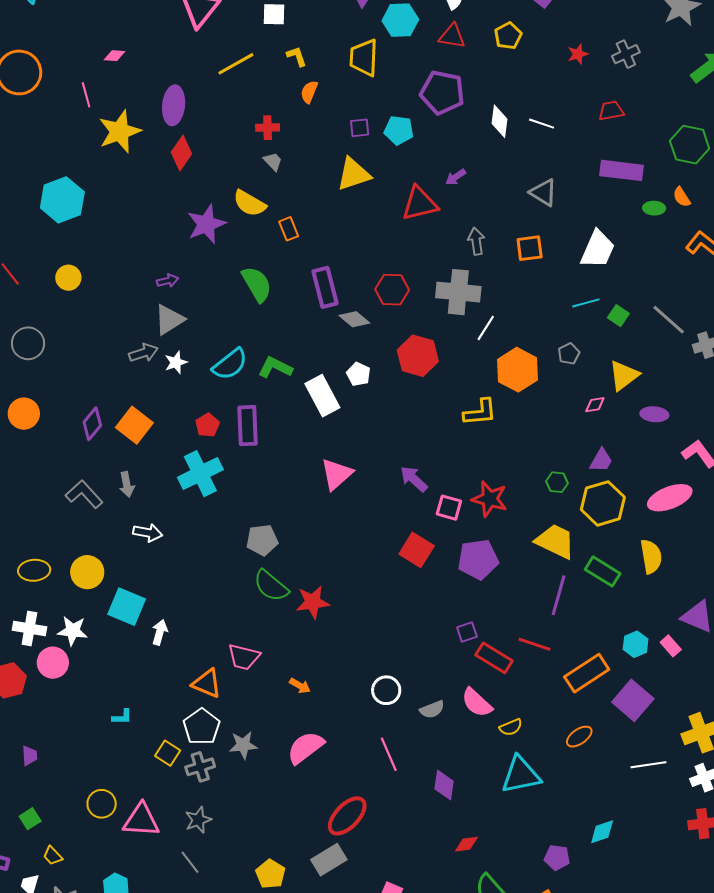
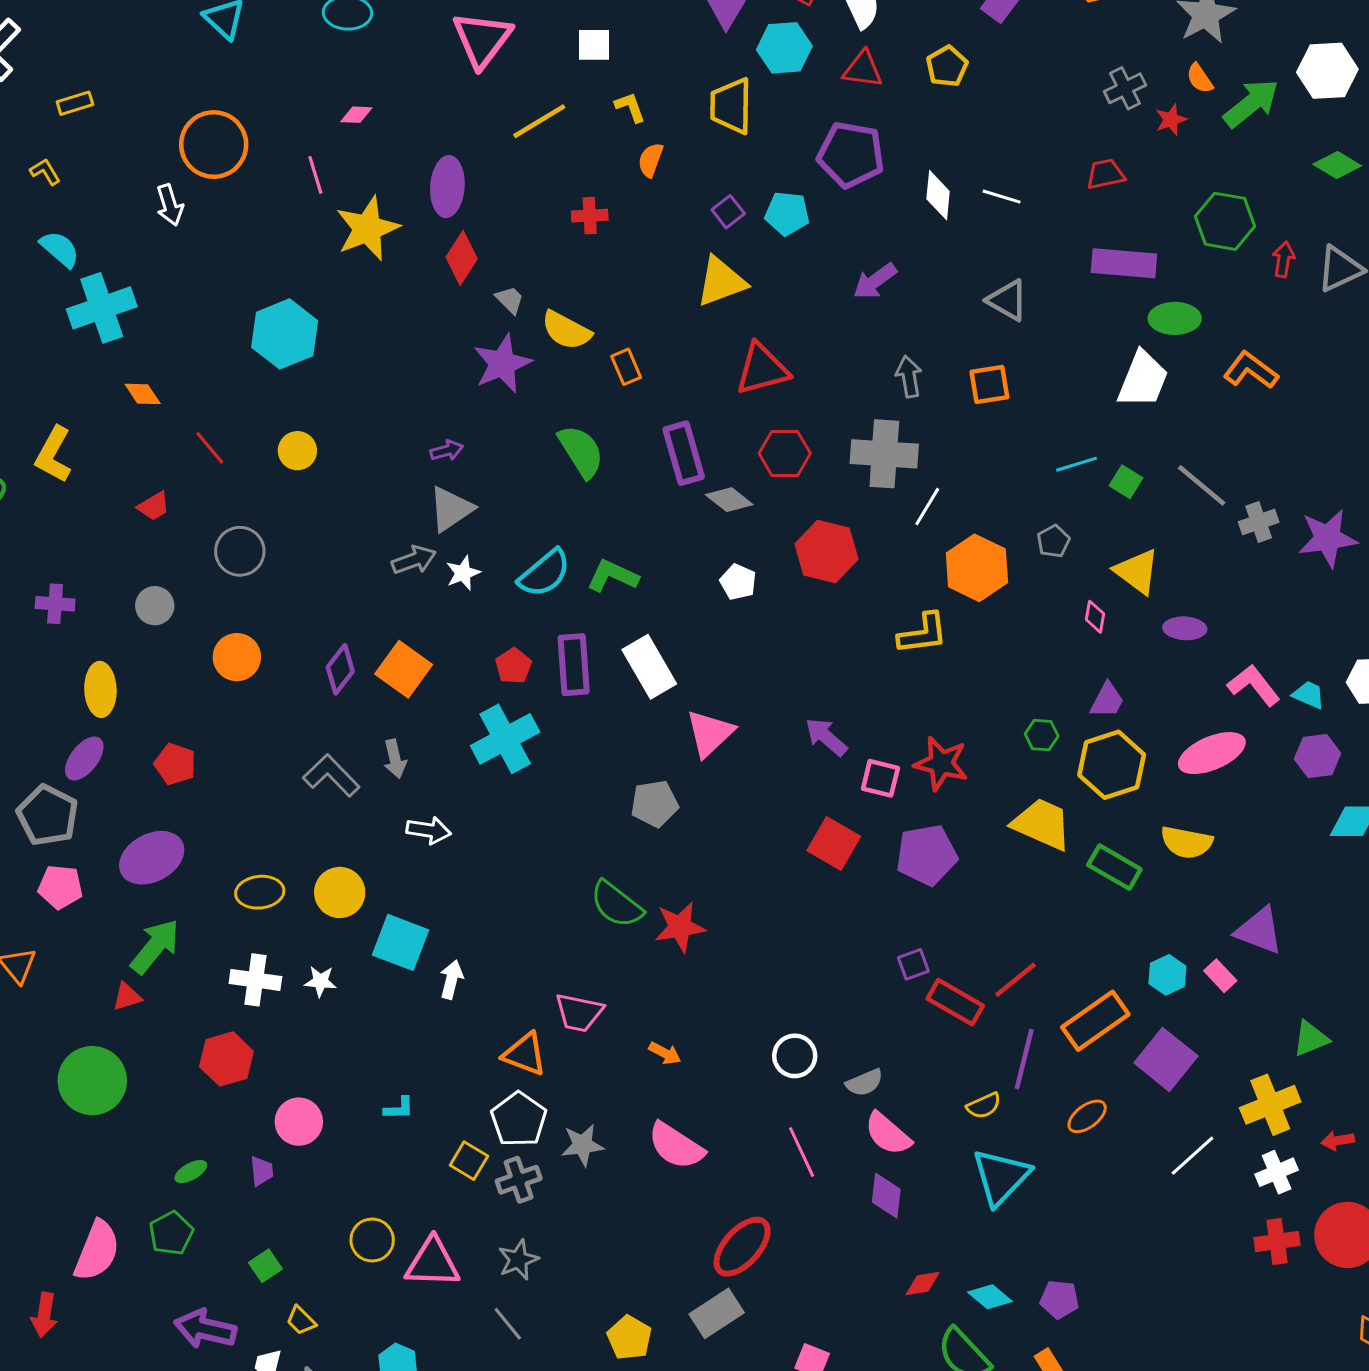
red star: (578, 54) -> (1171, 120), moved
purple square: (360, 128) -> (728, 212), turned -30
gray trapezoid: (273, 161) -> (510, 300), moved
purple arrow: (456, 177) -> (875, 281), size x1.4
orange semicircle: (682, 197) -> (1200, 78), moved
red triangle: (420, 204) -> (762, 369), moved
green ellipse: (654, 208) -> (1175, 318), size x1.5
white trapezoid: (598, 249) -> (1143, 380), moved
yellow triangle: (624, 375) -> (1137, 571), turned -44
white rectangle: (322, 396) -> (649, 667), moved
pink diamond: (595, 405) -> (1095, 617), turned -70
gray pentagon: (262, 540) -> (654, 804), moved
yellow semicircle: (651, 557) -> (1187, 842), turned 112
purple line: (559, 595) -> (1024, 1059), moved
white star: (73, 631) -> (320, 981), size x0.7
red line: (534, 644) -> (1015, 980), turned -56
pink circle: (53, 663) -> (299, 1122), moved
pink semicircle: (477, 703) -> (888, 1134), moved
pink semicircle: (305, 748) -> (676, 1146), turned -108
white line: (648, 765) -> (1192, 1156), turned -32
cyan triangle: (521, 775) -> (1001, 1177), turned -33
cyan diamond: (602, 832) -> (990, 1297), moved, turned 60

